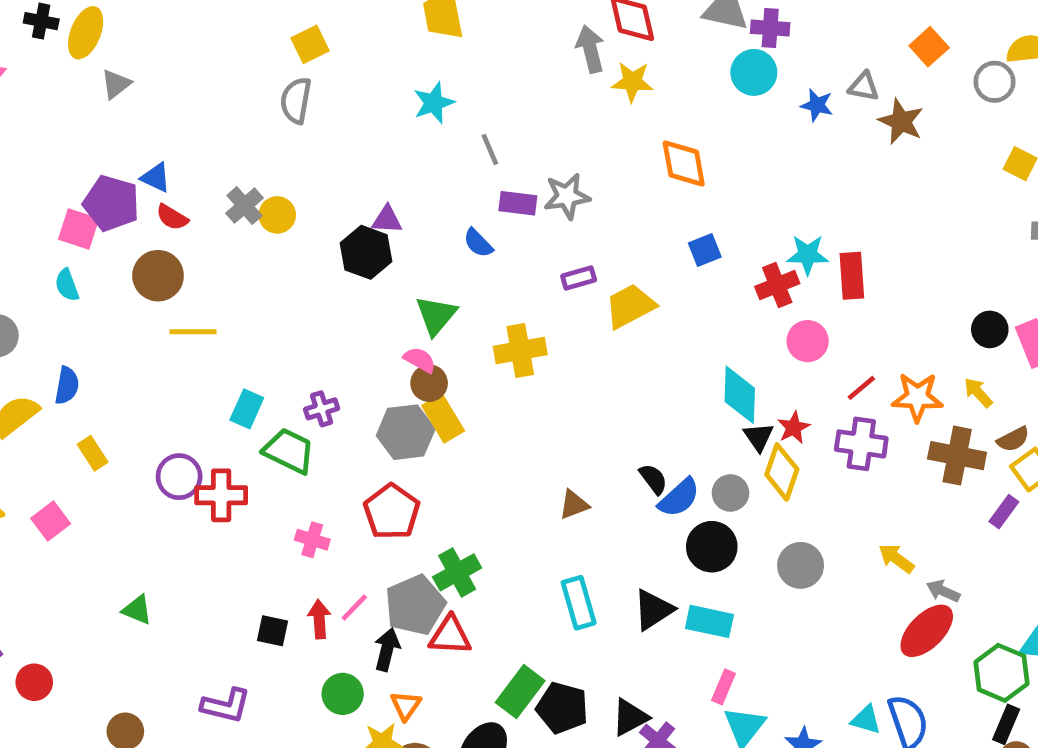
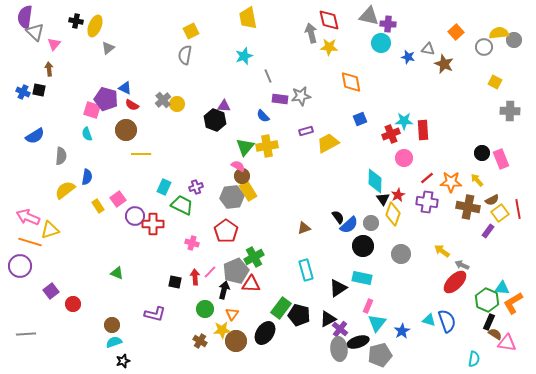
yellow cross: (520, 350) -> (267, 146), moved
pink square: (51, 521) -> (118, 199), moved
black triangle: (653, 610) -> (338, 288), moved

